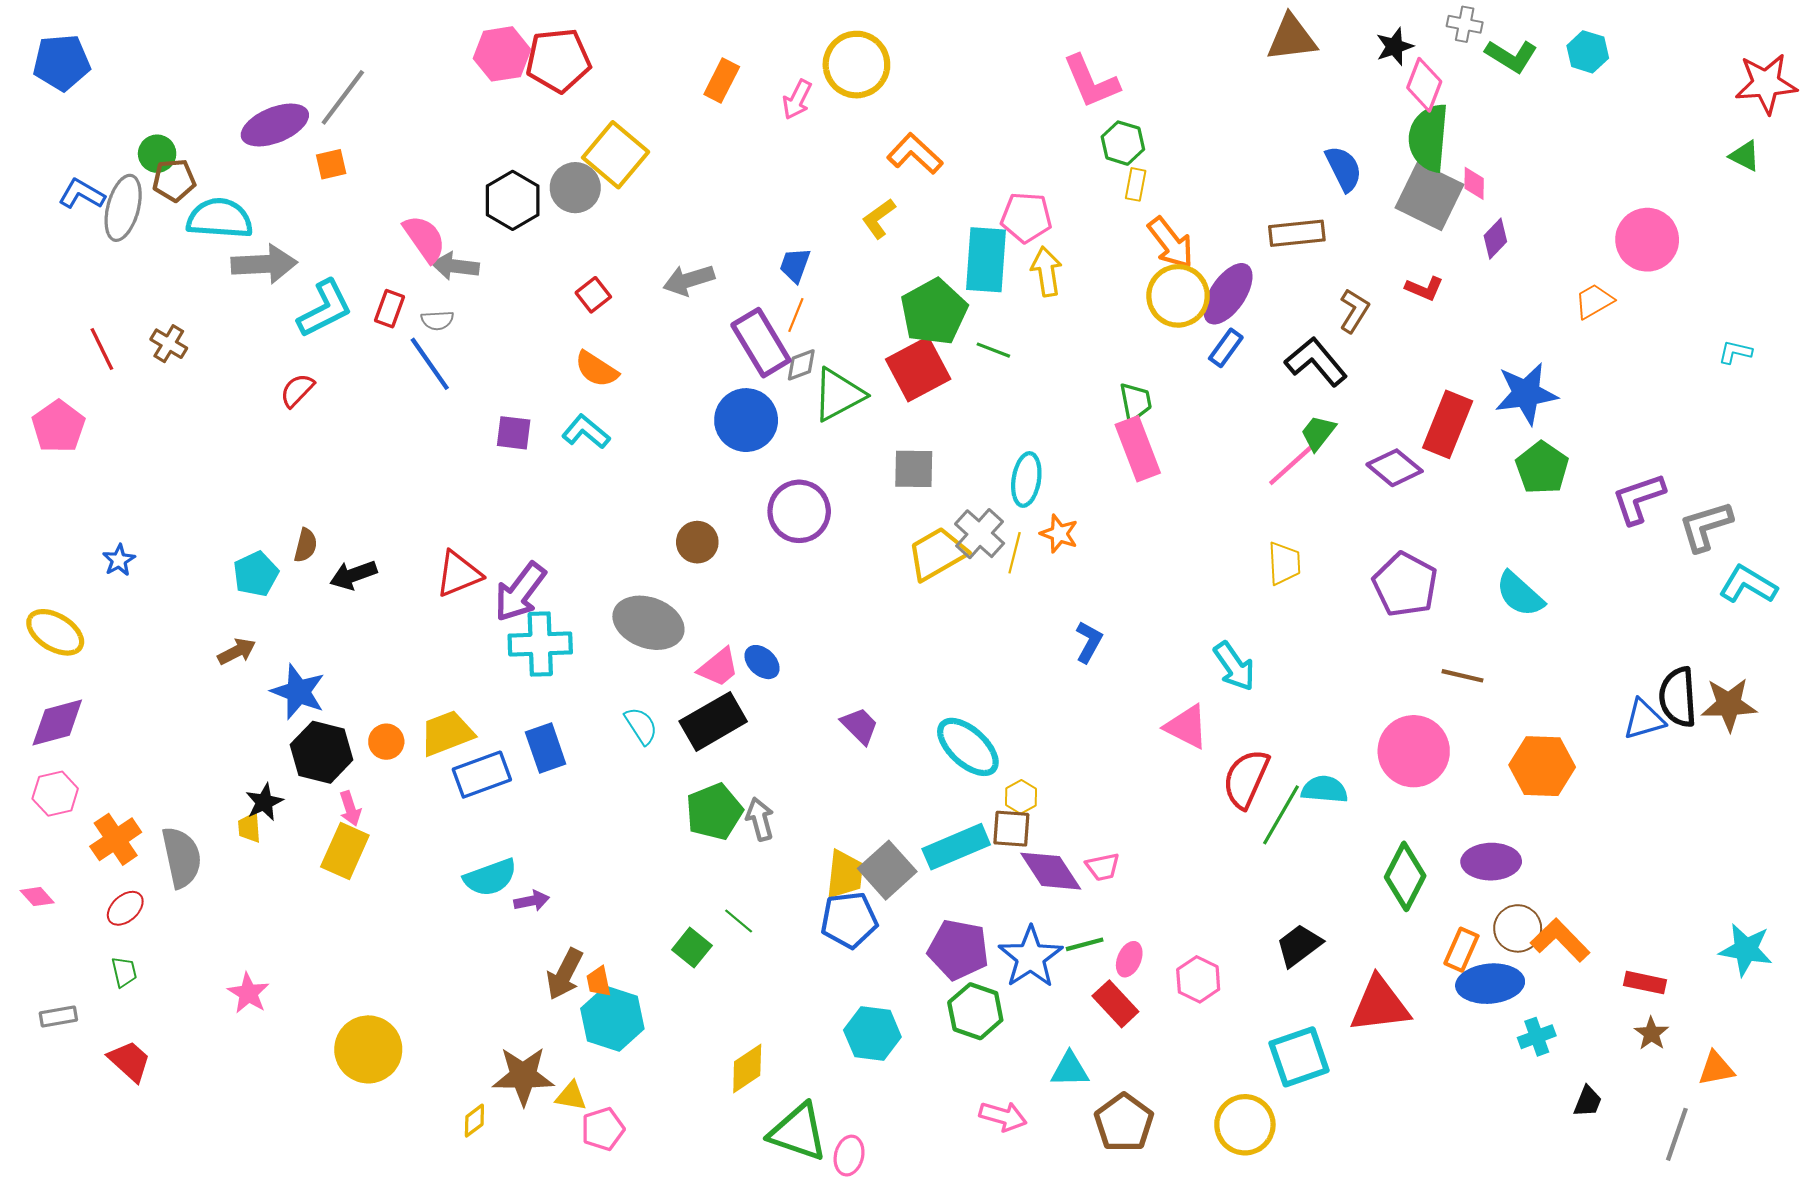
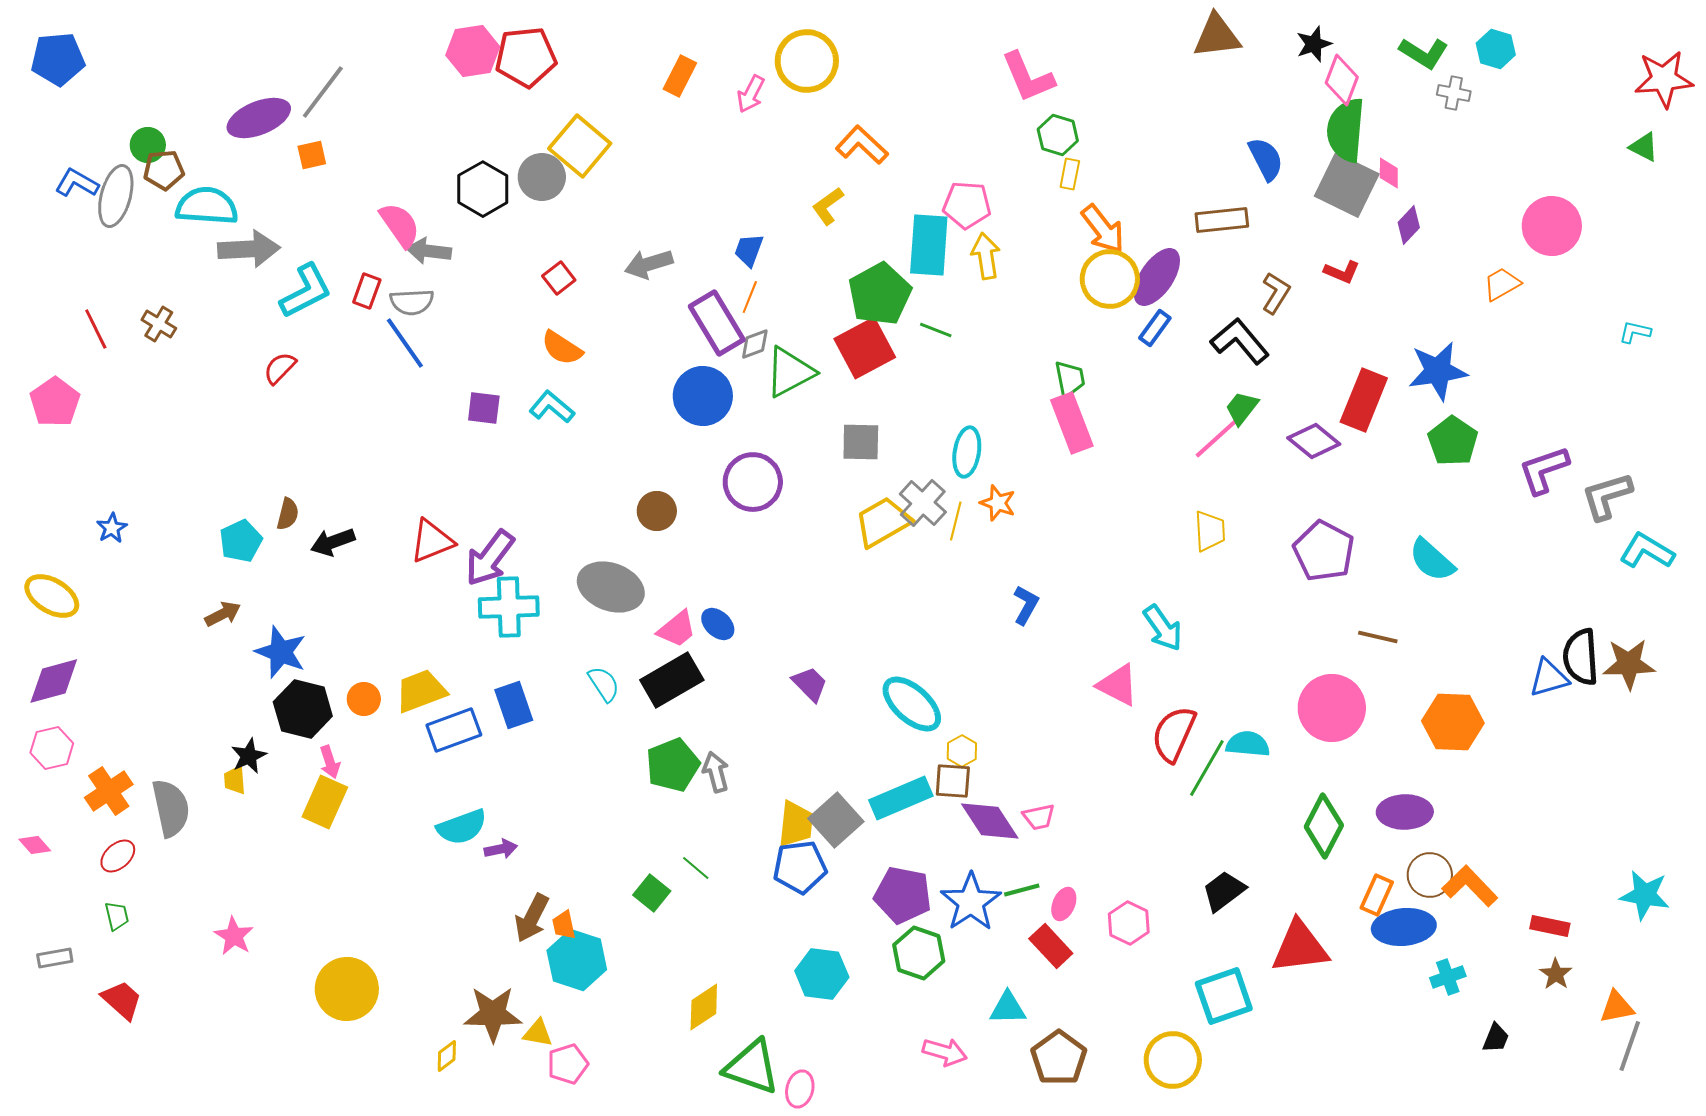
gray cross: (1465, 24) -> (1454, 93), moved
gray semicircle: (437, 320) -> (412, 302), size x1.4
gray line: (1677, 1134) -> (1630, 1046), moved

